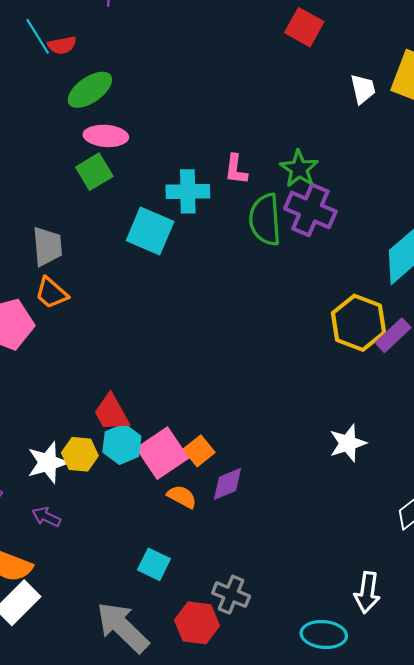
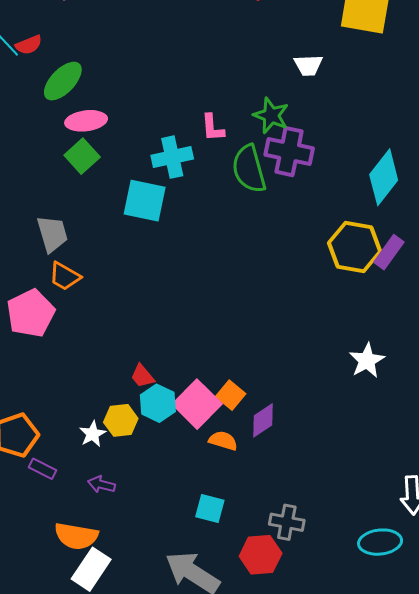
white trapezoid: (363, 89) -> (308, 65), moved, turned 112
red trapezoid: (111, 413) -> (142, 376), size x0.7
white star: (48, 463) -> (93, 434), size x0.7

